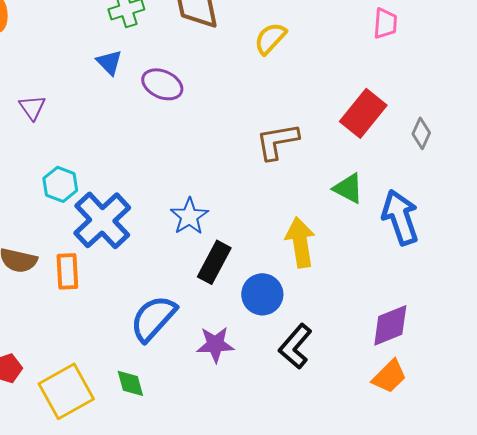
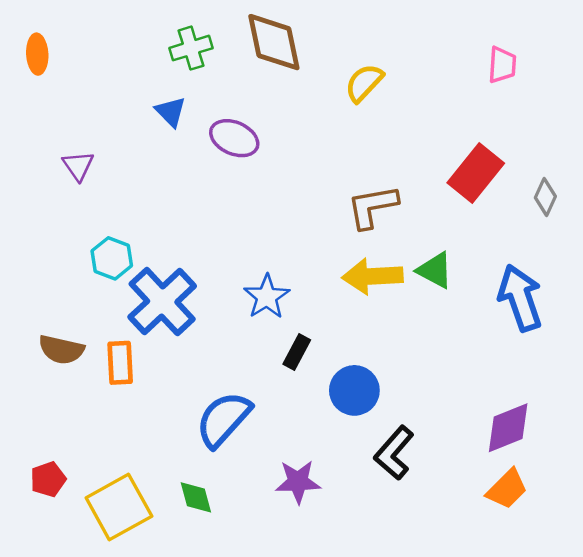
green triangle: (348, 188) -> (435, 270), moved
yellow arrow: (300, 242) -> (372, 276), moved, turned -84
black rectangle: (214, 262) -> (297, 352), size x0.7
purple star: (215, 344) -> (298, 482), moved

